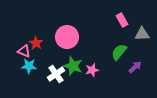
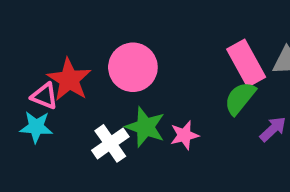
pink rectangle: (122, 20) -> (246, 63), moved, size x1.5
red star: (36, 43) -> (69, 80), size x1.5
cyan star: (29, 66) -> (36, 127), moved

